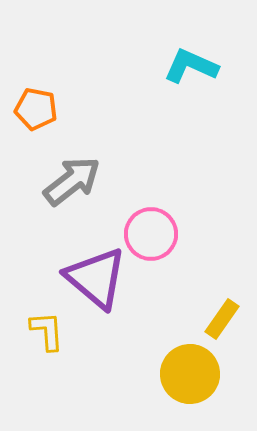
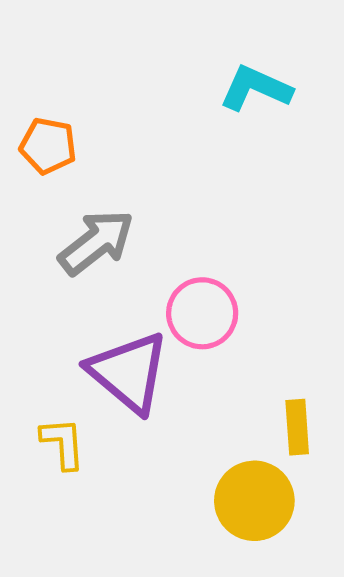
yellow rectangle: (222, 319) -> (297, 427), turned -39

